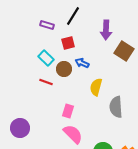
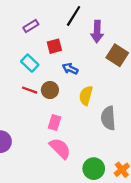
black line: (73, 16) -> (74, 16), moved
purple rectangle: (47, 25) -> (31, 26), turned -48
brown circle: (64, 69) -> (50, 90), moved

